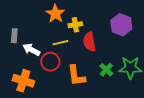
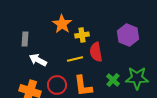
gray rectangle: (14, 36) -> (25, 39), moved
yellow line: (60, 43) -> (75, 59), moved
red circle: (50, 62) -> (57, 85), moved

